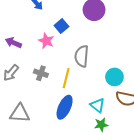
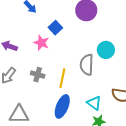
gray semicircle: (82, 56) -> (87, 65), moved
cyan circle: (114, 77) -> (106, 50), moved

